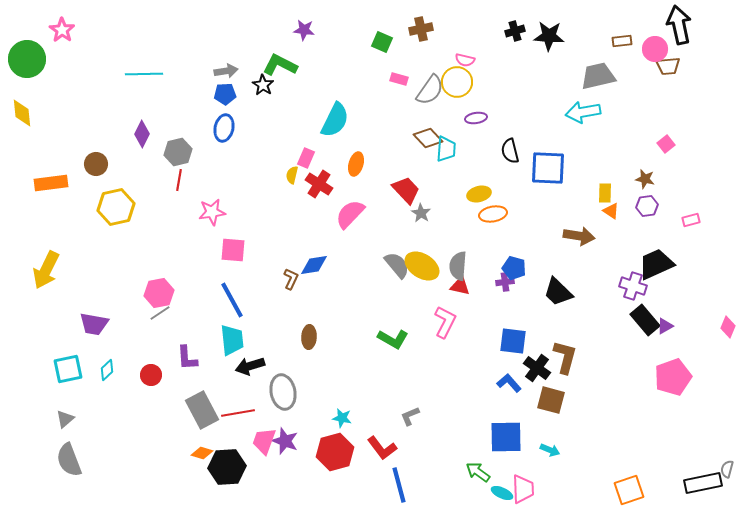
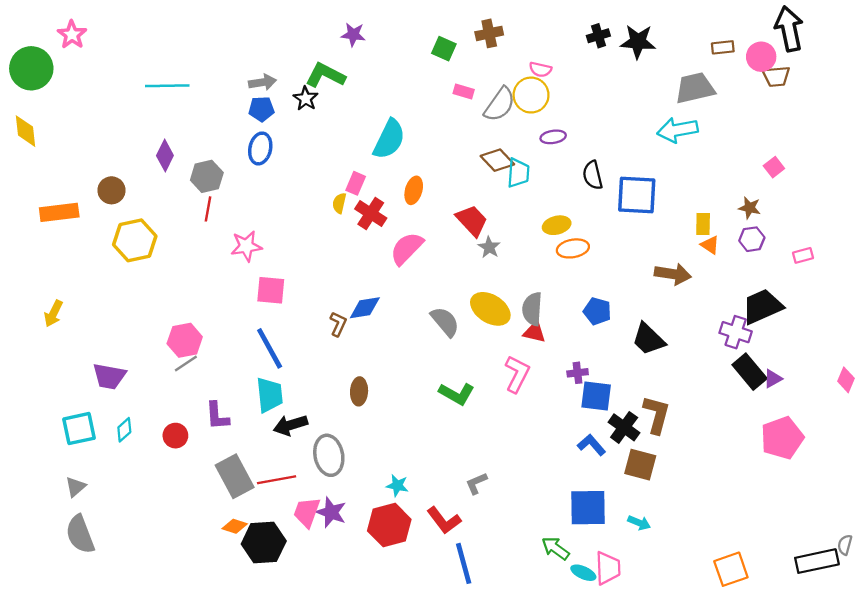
gray semicircle: (397, 265) -> (445, 322), moved
yellow arrow: (46, 270) -> (53, 314), size x0.6
purple cross: (505, 282) -> (578, 373), moved

